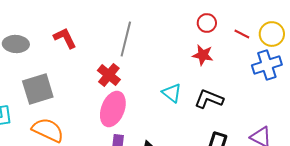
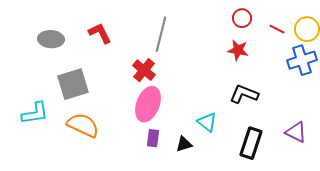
cyan triangle: (172, 93) -> (207, 122), moved

